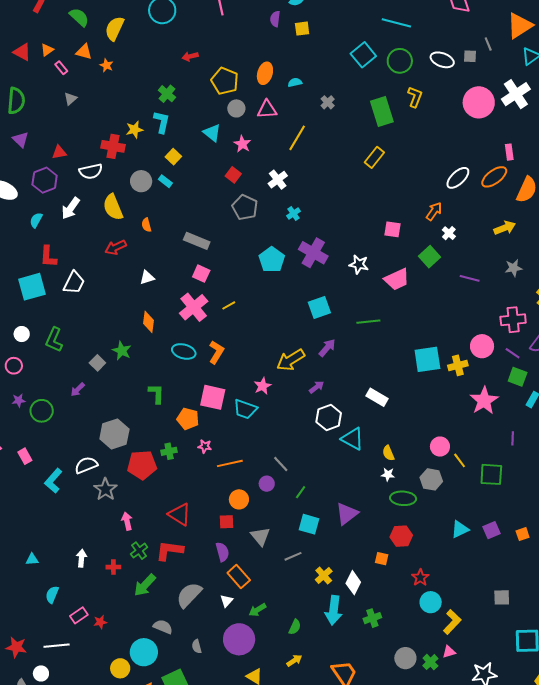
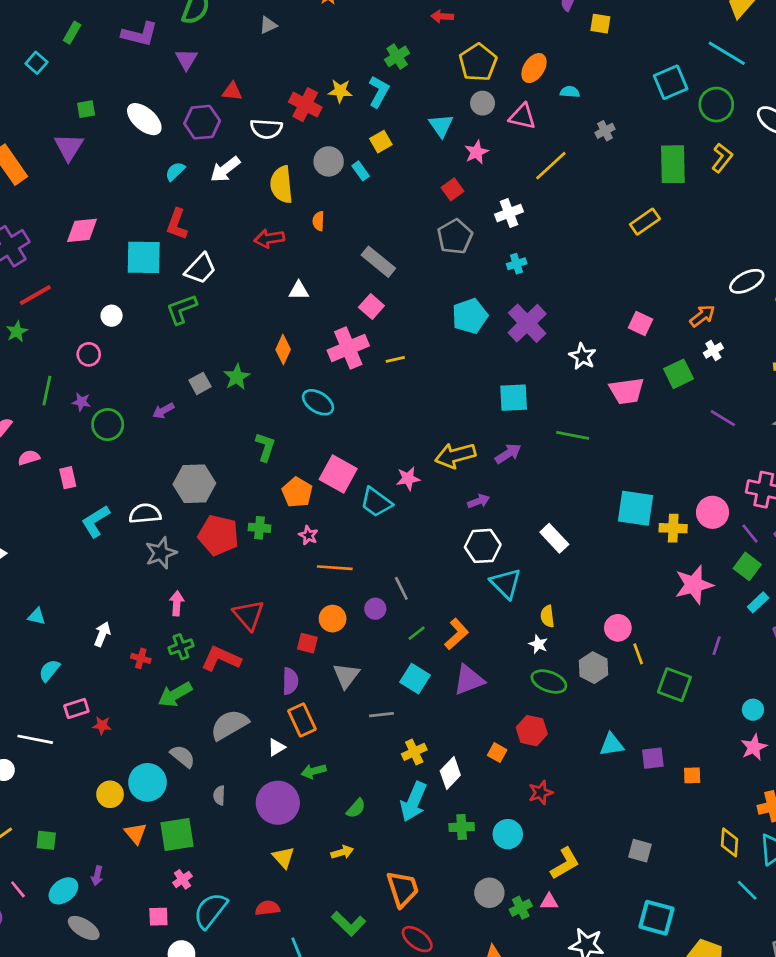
green L-shape: (54, 340) -> (182, 309), moved, turned 30
orange L-shape: (216, 352) -> (457, 634), moved
cyan circle: (431, 602) -> (508, 834), moved

